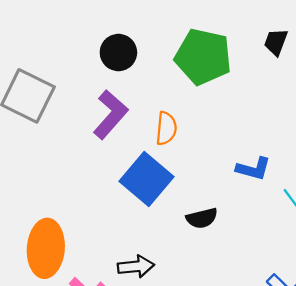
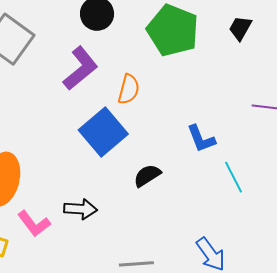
blue L-shape: (253, 169) -> (201, 139), turned 44
black semicircle: (202, 218) -> (147, 176), turned 152

